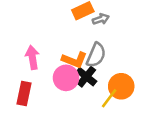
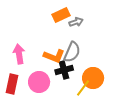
black cross: (86, 77) -> (64, 70), turned 36
pink circle: (66, 78) -> (39, 82), moved

